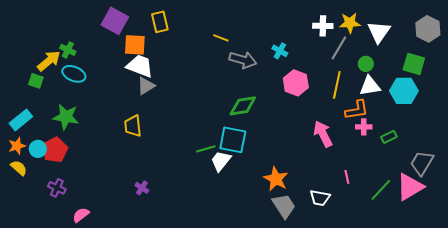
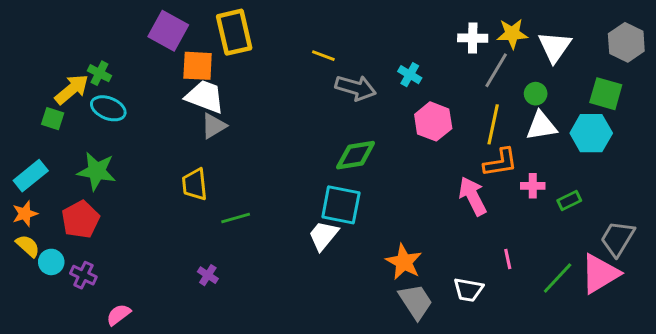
yellow rectangle: (160, 22) -> (234, 32), size x1.4
orange L-shape: (357, 110) -> (500, 162), moved
cyan circle: (38, 149) -> (51, 262), moved
green line: (206, 149) -> (236, 218), moved

